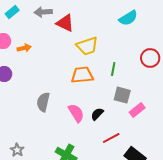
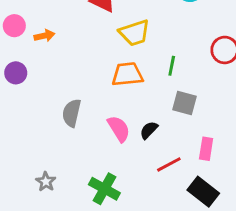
pink rectangle: (137, 110) -> (206, 149), moved, turned -42
gray star: (17, 150) -> (46, 182), moved

